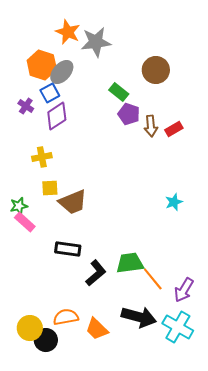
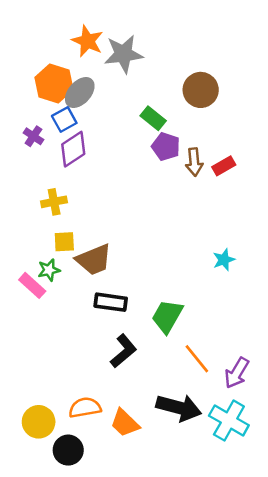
green star: (19, 206) -> (49, 270), moved
black rectangle: (68, 249) -> (111, 302), moved
green trapezoid: (130, 263) -> (167, 316), moved, turned -52
black circle: (46, 340) -> (68, 450), moved

